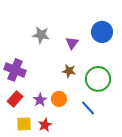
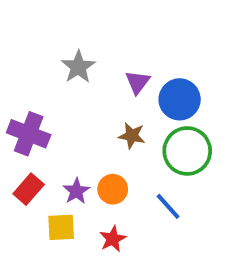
blue circle: (102, 32) -> (180, 99), moved
gray star: (41, 35) -> (78, 67), turned 30
yellow square: (24, 124) -> (61, 227), moved
red star: (45, 125) -> (113, 239), moved

